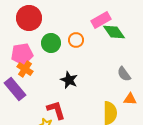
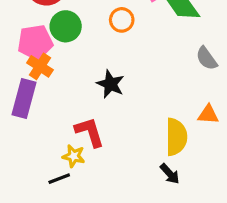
green circle: (51, 43) -> (66, 26), moved
gray semicircle: (124, 74) -> (207, 58), moved
purple rectangle: (15, 89) -> (24, 98), turned 55

